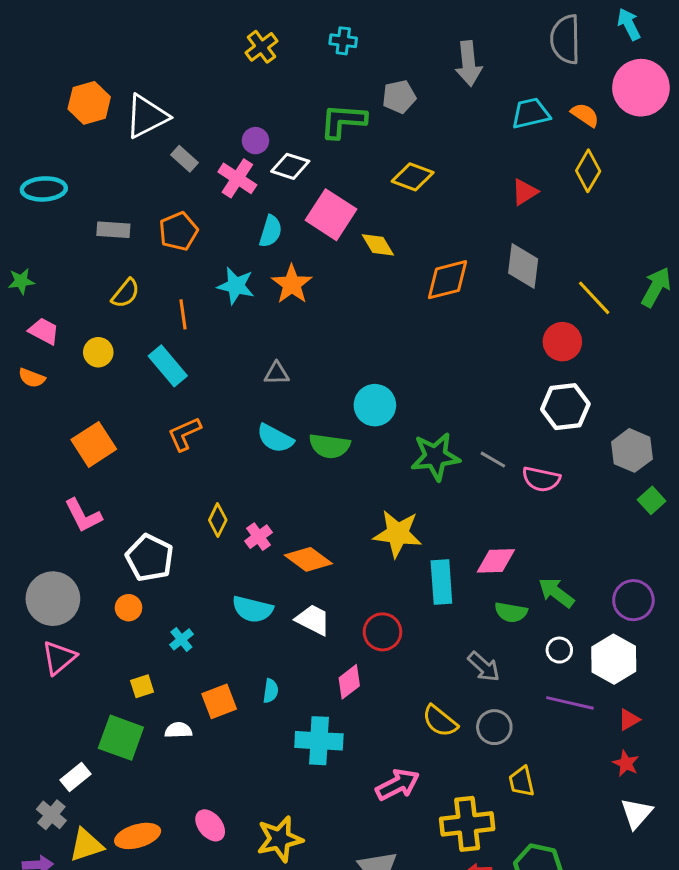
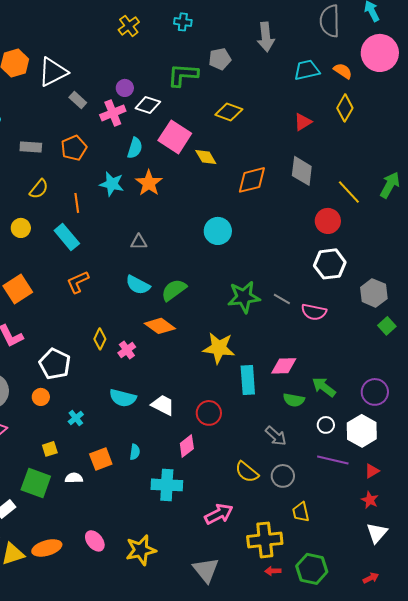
pink cross: (237, 178) -> (113, 113), turned 35
cyan circle: (375, 405) -> (218, 231), moved
green semicircle: (330, 446) -> (174, 290), turned 136
orange diamond: (308, 559) -> (160, 326), moved

